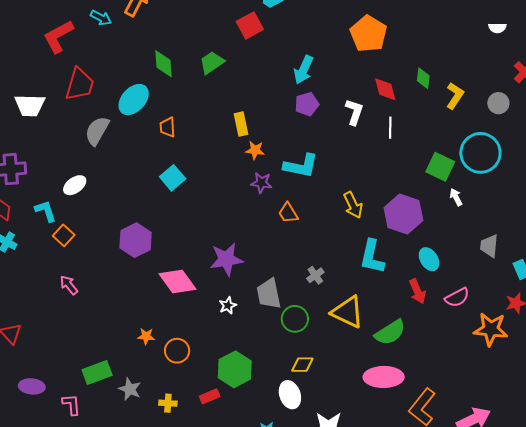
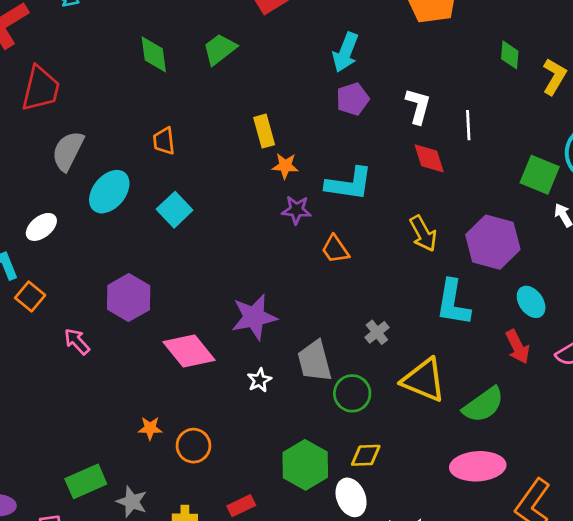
red diamond: (385, 89) -> (429, 158), moved
cyan ellipse: (134, 100) -> (109, 192), moved
pink arrow: (69, 285) -> (77, 341), moved
green hexagon: (235, 369) -> (305, 465), moved

